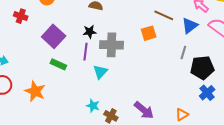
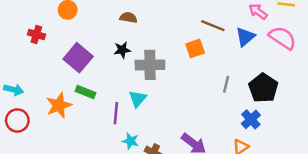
purple line: (85, 52) -> (116, 113), moved
gray line: (183, 53) -> (226, 84), moved
black pentagon: (202, 68) -> (263, 88), turned -30
orange star: (35, 91) -> (59, 105), moved, turned 30
blue cross: (207, 93) -> (251, 119), moved

